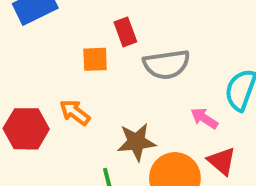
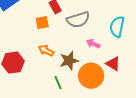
orange arrow: (75, 112) -> (46, 51), moved
pink arrow: (204, 118) -> (93, 44), moved

